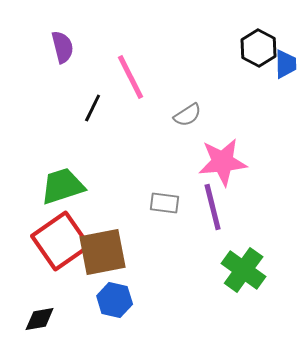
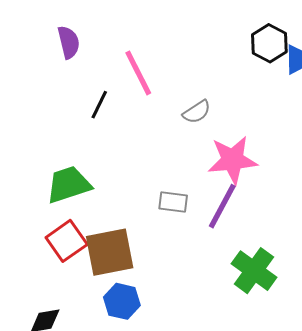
purple line: (213, 207) -> (222, 206), turned 42
red square: (61, 241) -> (67, 241), size x0.7

